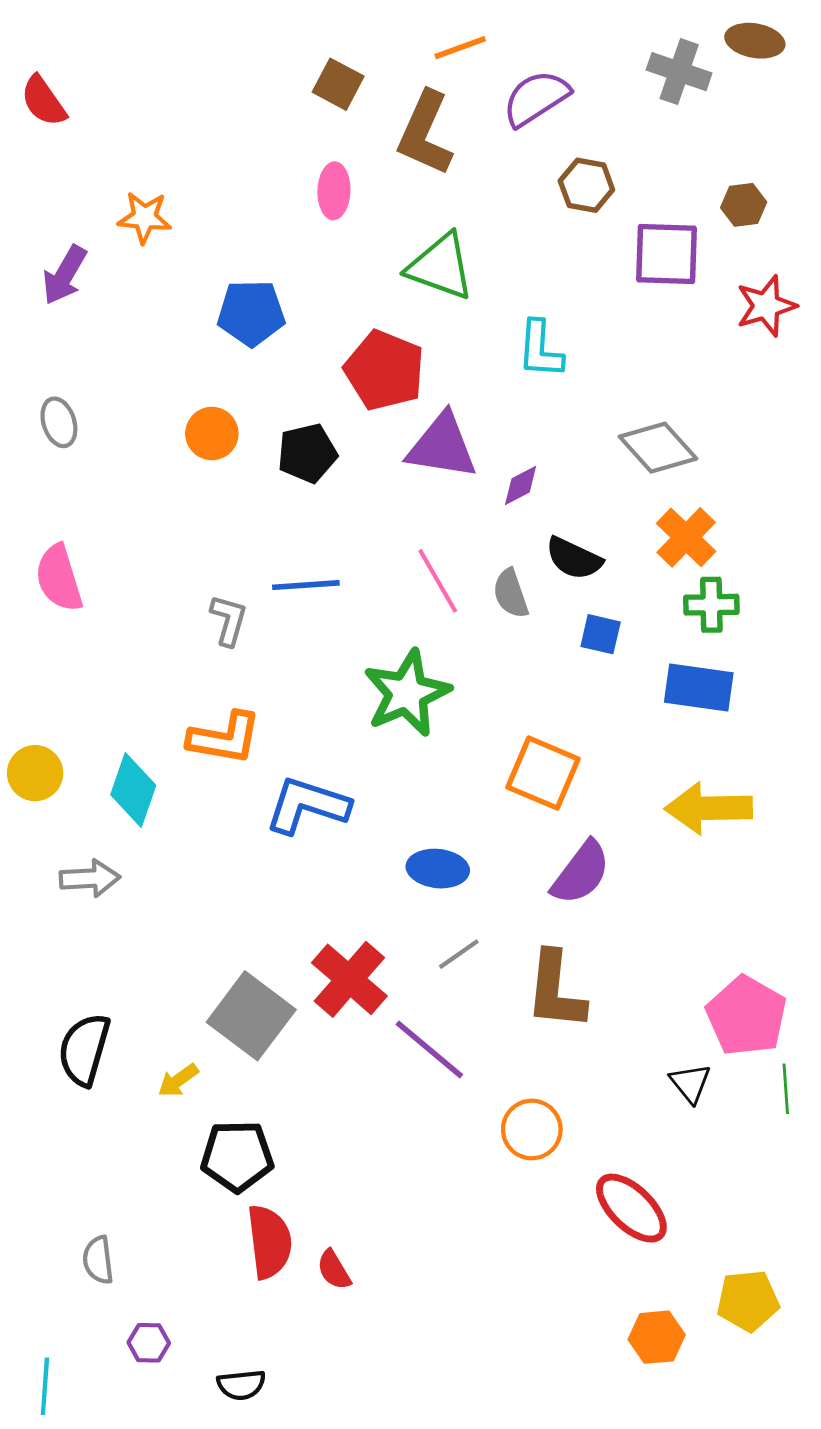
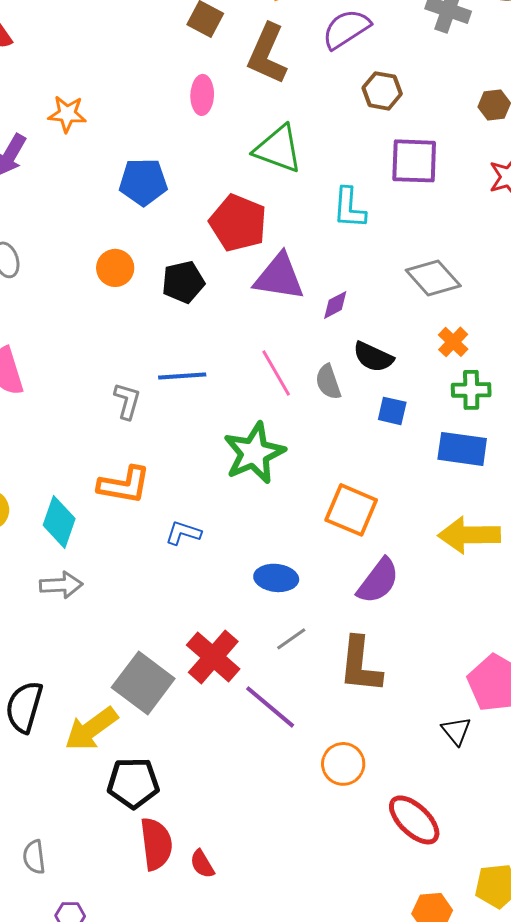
purple square: (666, 254) -> (414, 161), moved
orange cross: (686, 537) -> (453, 342), size x0.7
blue L-shape: (307, 805) -> (183, 533), size x0.6
gray arrow: (90, 878) -> (61, 585), moved
yellow arrow: (178, 1080) -> (91, 729), size x1.8

